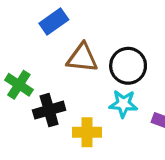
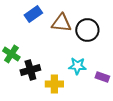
brown triangle: (82, 58) -> (61, 23), moved
black circle: (128, 66) -> (87, 30), moved

